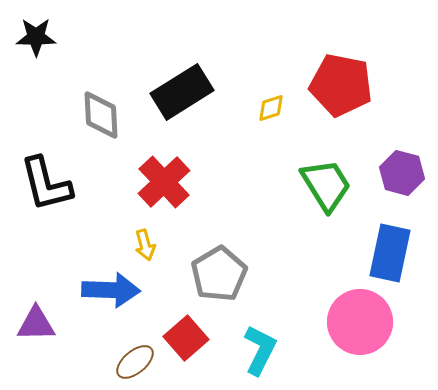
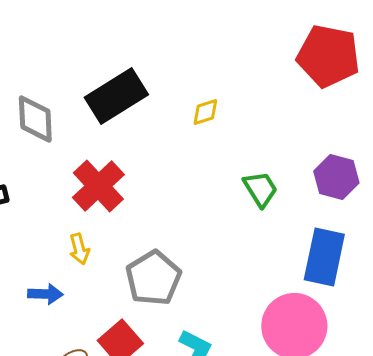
red pentagon: (341, 85) -> (328, 56), moved
green trapezoid: (326, 185) -> (260, 189), size x0.7
blue arrow: (111, 290) -> (45, 294), size x0.6

